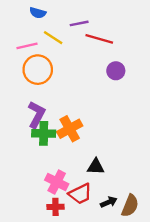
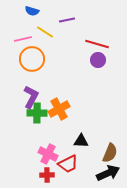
red line: (99, 39) -> (97, 44), moved
black arrow: (109, 202) -> (108, 173), moved, size x1.6
brown semicircle: (130, 206) -> (110, 153), moved

